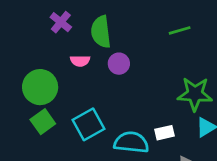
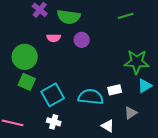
green semicircle: (101, 32) -> (69, 17), turned -75
green square: (43, 122) -> (27, 82), turned -30
cyan square: (88, 124) -> (53, 95), moved

